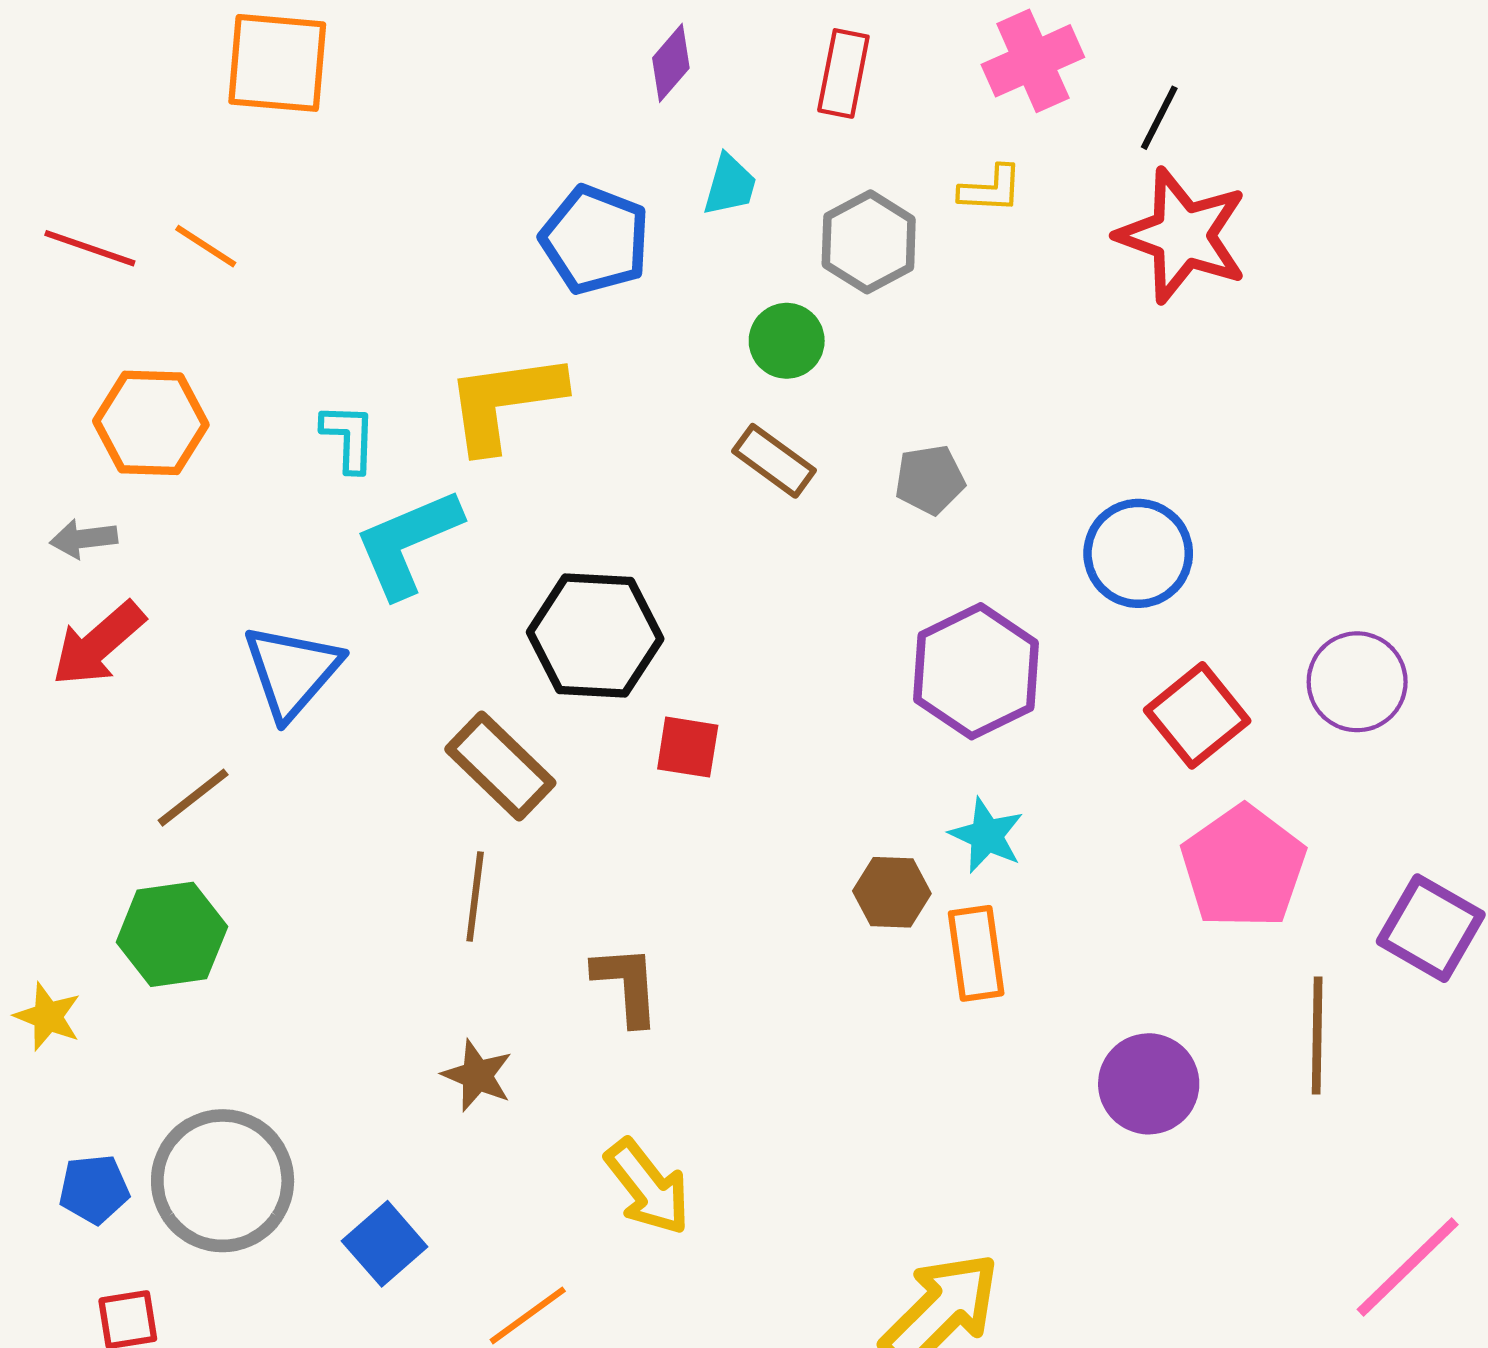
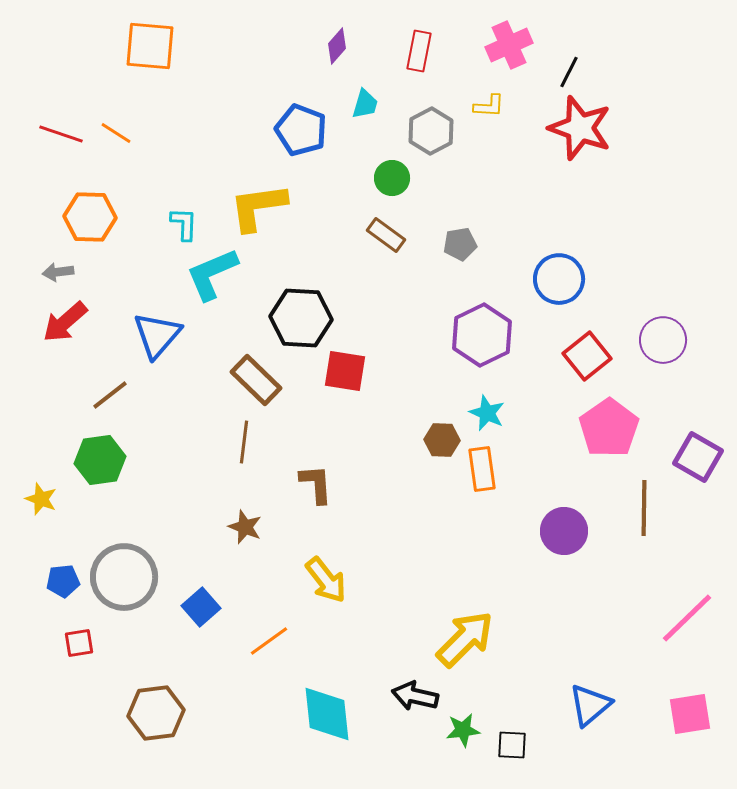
red square: (688, 747) -> (345, 371), size x1.4

